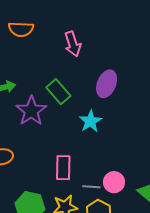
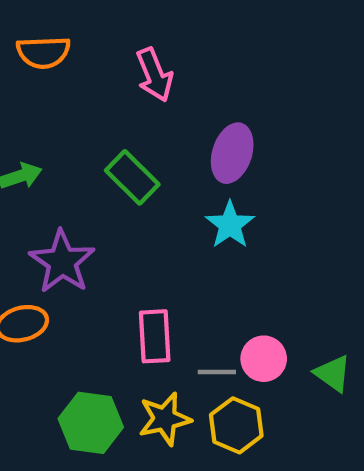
purple star: (31, 111) -> (62, 262), moved
cyan star: (90, 121) -> (230, 225), moved

